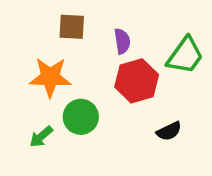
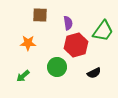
orange star: (50, 77) -> (28, 43), size x0.7
green circle: (81, 117) -> (57, 67), moved

